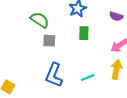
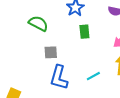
gray square: (49, 41) -> (51, 52), moved

